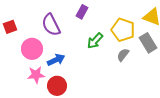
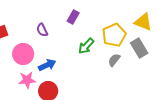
purple semicircle: (51, 25) -> (42, 30), size x0.6
yellow pentagon: (123, 30) -> (114, 35), turned 30

